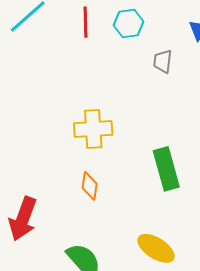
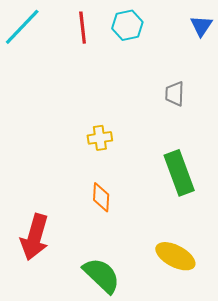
gray trapezoid: (163, 61) -> (175, 94), moved
yellow cross: (93, 129) -> (100, 138), size x0.6

